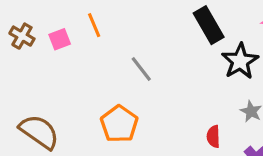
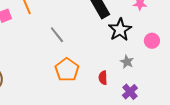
orange pentagon: (119, 124) -> (67, 70), moved

